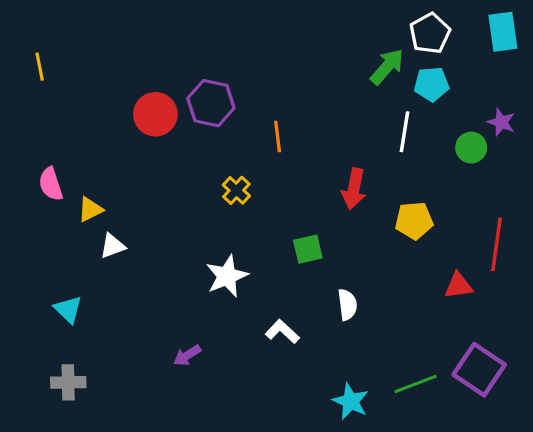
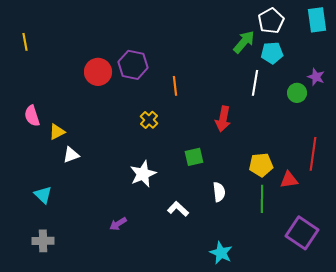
yellow pentagon: (414, 221) -> (261, 165), moved
green line: (416, 384) -> (262, 199), moved, turned -68

